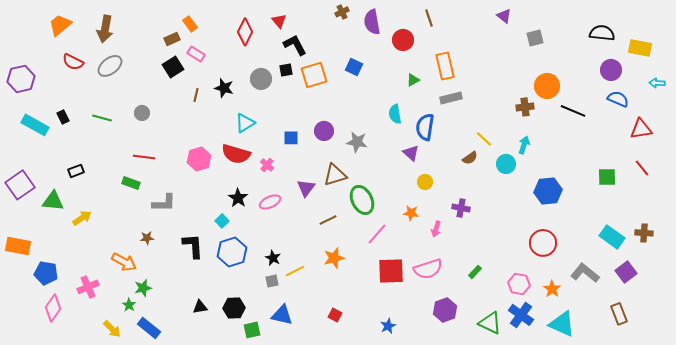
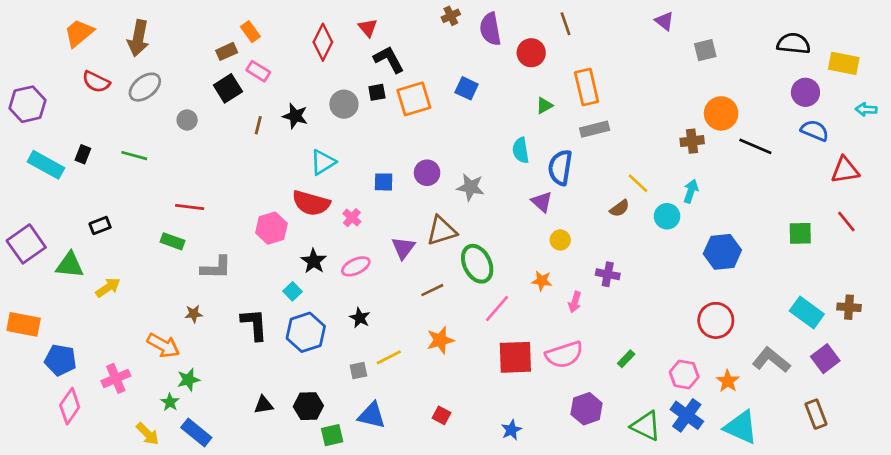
gray circle: (142, 113) -> (187, 120), moved
black rectangle: (63, 117) -> (83, 154), turned 48
pink hexagon: (199, 159) -> (271, 228), moved
black star: (273, 258) -> (360, 318), moved

